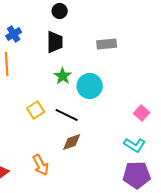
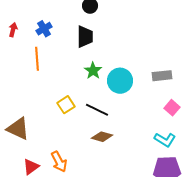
gray rectangle: (107, 44) -> (162, 76), moved
brown diamond: (72, 142) -> (102, 137), turned 35
orange arrow: (41, 165) -> (59, 162), moved

